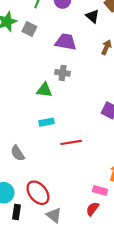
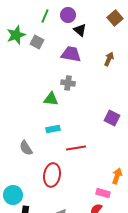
black triangle: (92, 16) -> (80, 30), moved
gray semicircle: (18, 153) -> (26, 148), moved
red ellipse: (38, 193) -> (52, 175), moved, turned 50

